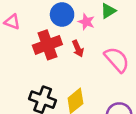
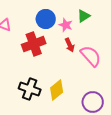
red arrow: (78, 49) -> (70, 45), moved

